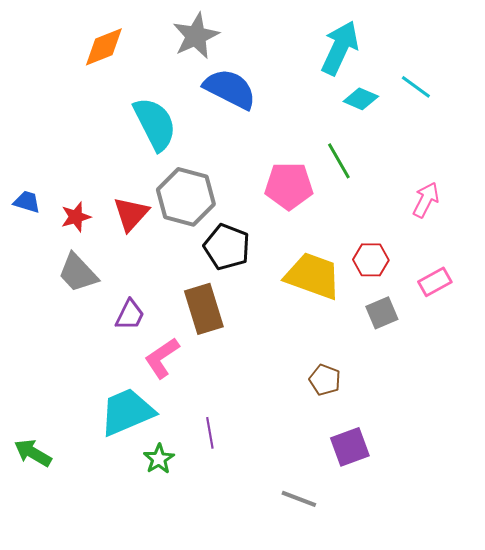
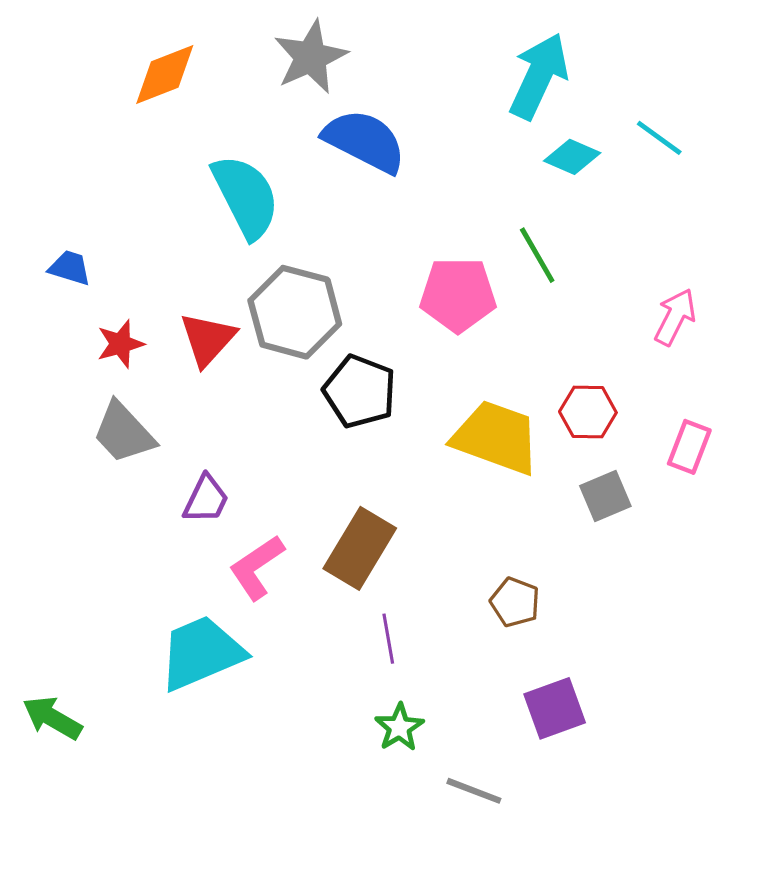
blue trapezoid: (27, 202) -> (70, 268), moved
pink rectangle: (435, 282) -> (689, 447), turned -40
brown rectangle: (204, 309) -> (360, 548), moved, turned 48
purple line: (210, 433) -> (388, 639), moved
green star: (159, 459) -> (399, 727), moved

